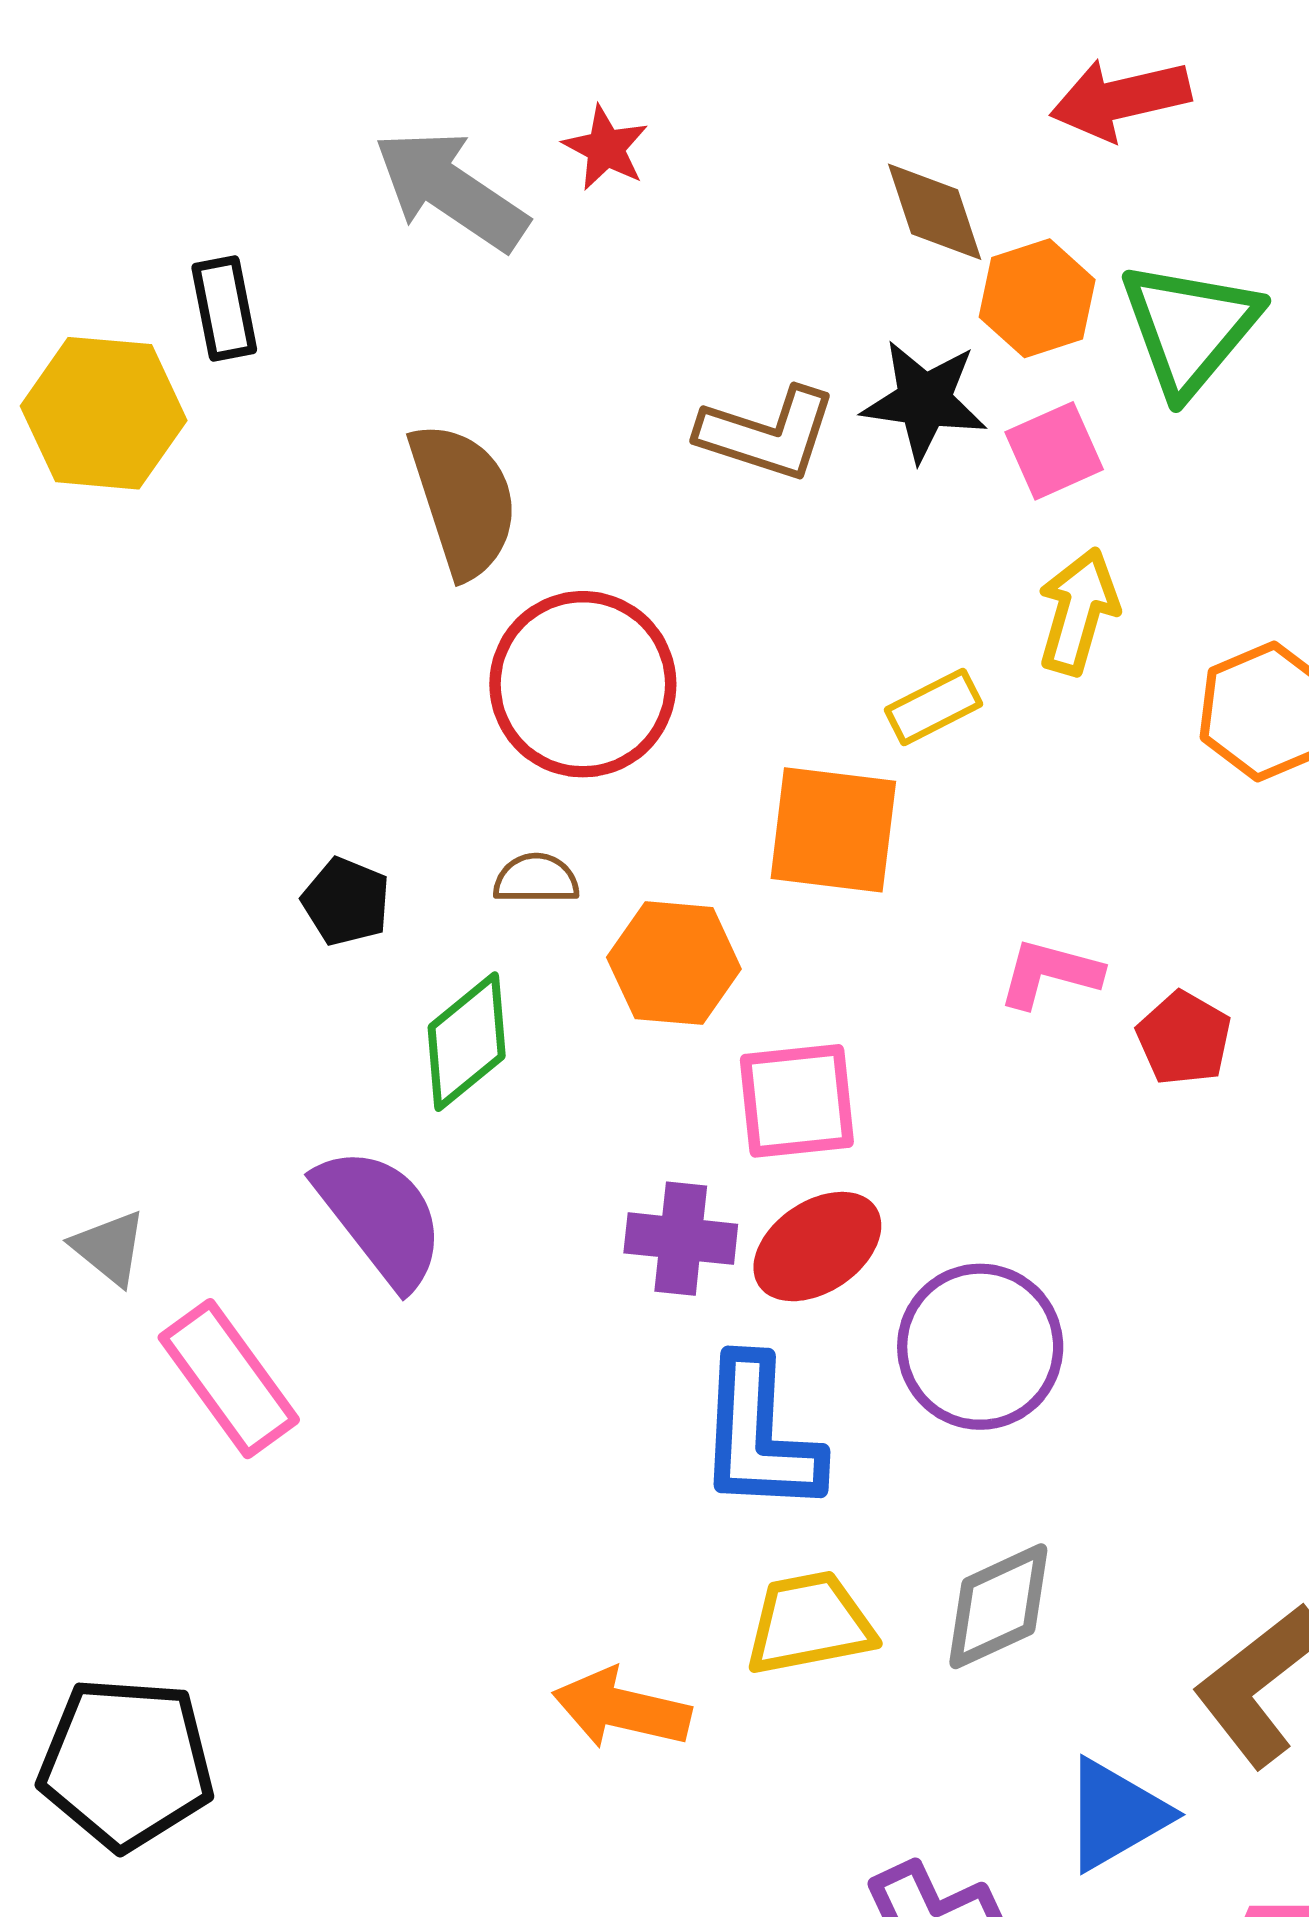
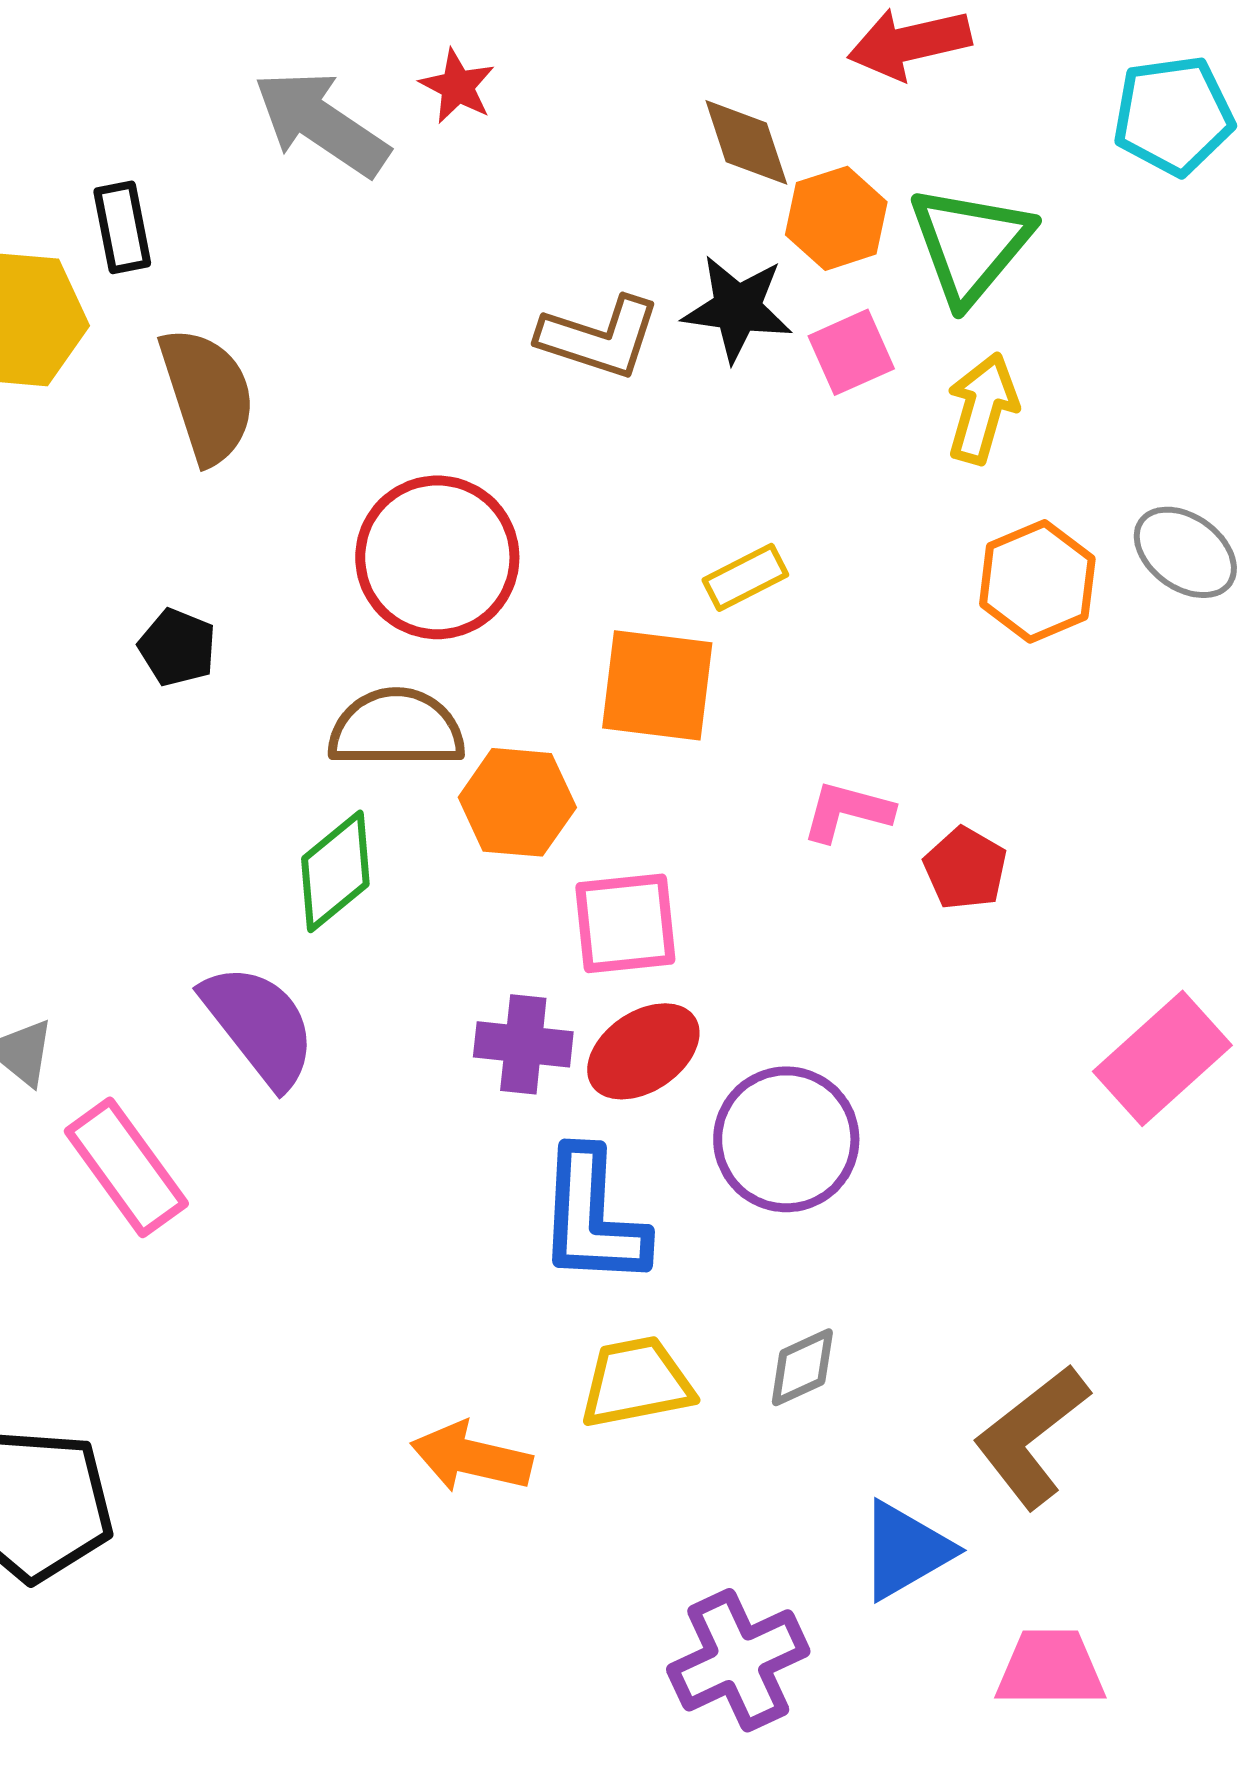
brown semicircle: (463, 500) -> (207, 395), moved
yellow arrow: (1078, 611) -> (982, 408), moved
brown semicircle: (536, 879) -> (396, 728), size x1.8
black pentagon: (346, 902) -> (177, 647), moved
gray diamond: (998, 1606) -> (802, 1367), size x0.7

